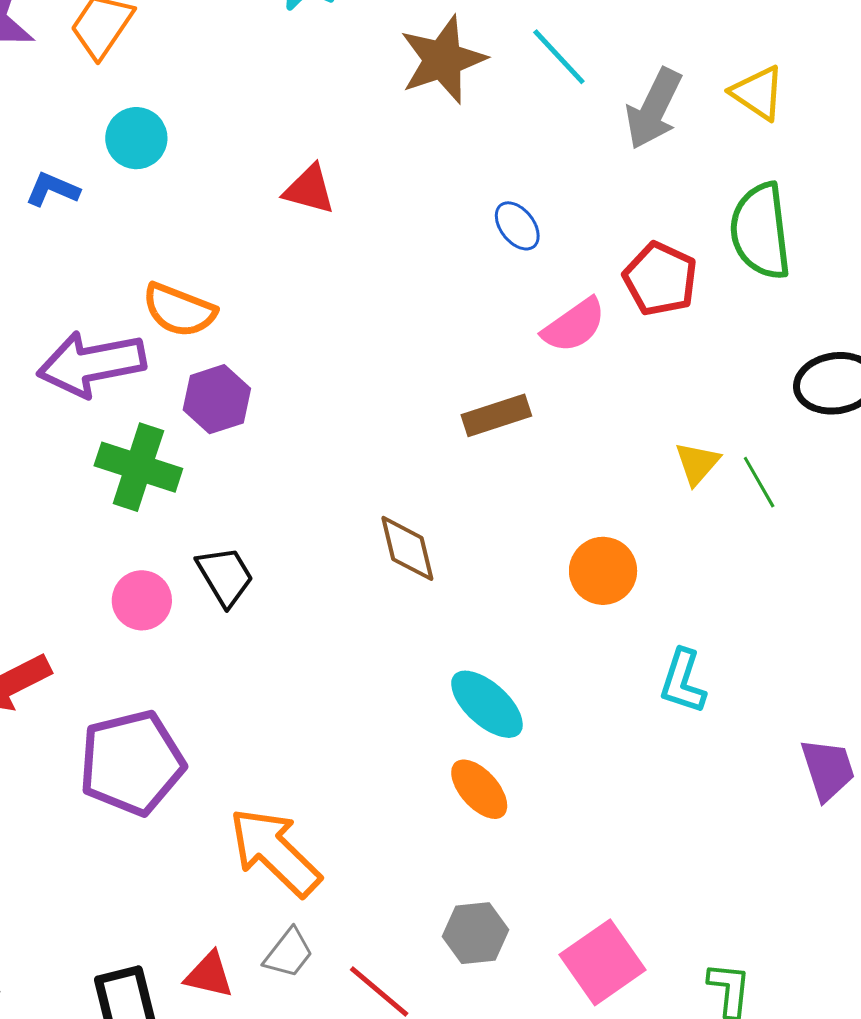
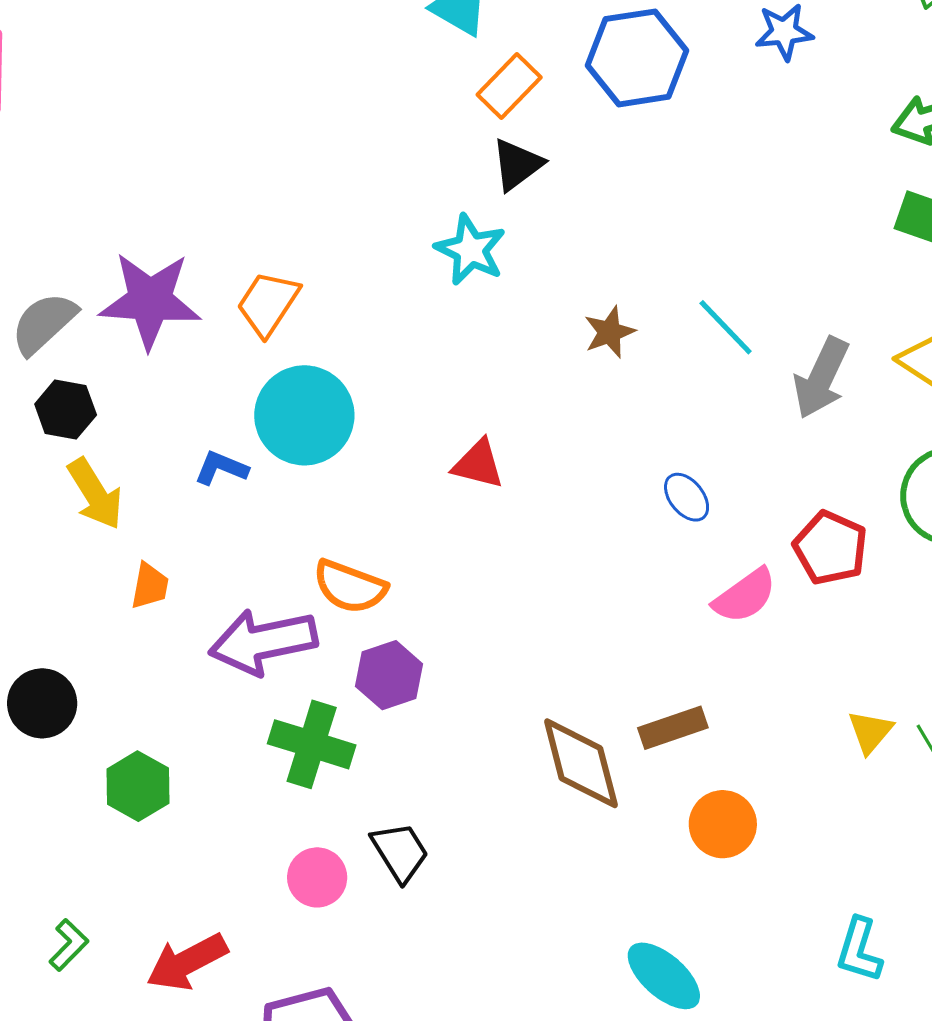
brown star: (443, 60) -> (610, 332), size x0.6
cyan circle: (136, 138) -> (304, 415), size x1.6
brown rectangle: (496, 415) -> (673, 728), moved
brown diamond: (407, 548) -> (581, 763), moved, size x1.4
orange circle: (603, 571) -> (723, 824), moved

